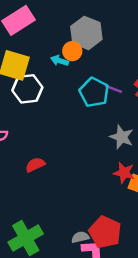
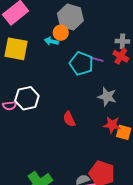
white hexagon: (27, 89) -> (27, 98), moved
red semicircle: (35, 165) -> (69, 119), moved, turned -84

